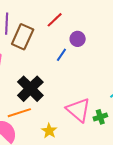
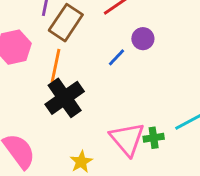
orange line: (19, 113) -> (56, 66), moved, turned -70
green cross: (100, 117) -> (154, 138), moved

